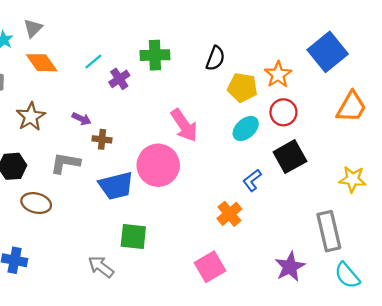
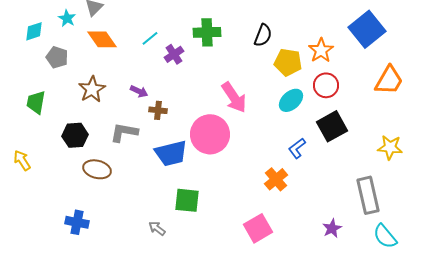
gray arrow: (101, 267) -> (157, 228), size x0.7
purple star: (290, 267) -> (332, 228), size x0.7

